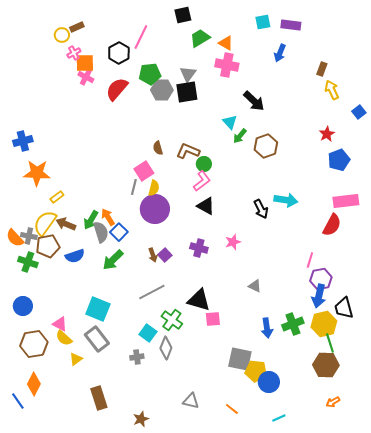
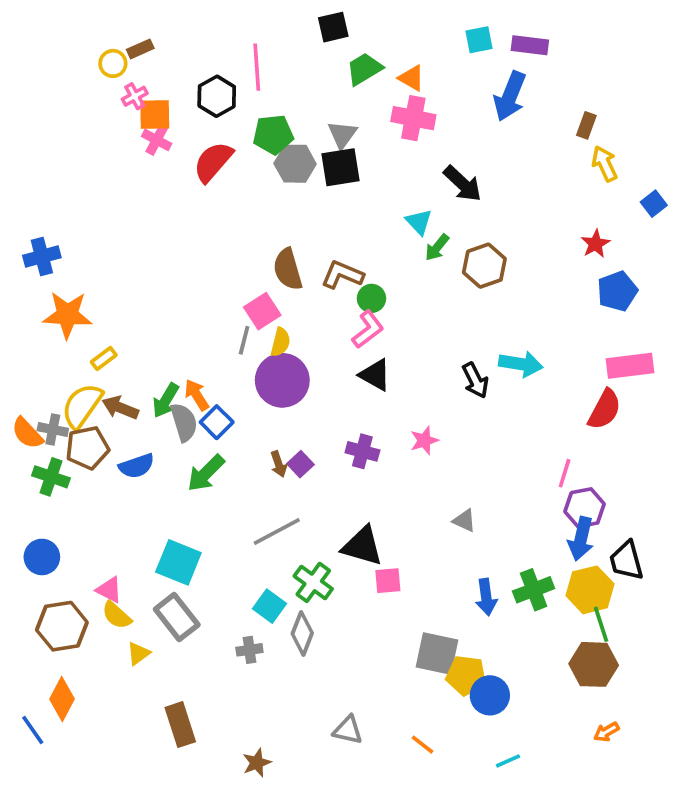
pink line: (141, 37) -> (257, 67), turned -30
blue arrow: (280, 53) -> (510, 96), size x1.5
brown semicircle: (158, 148) -> (288, 269), size x1.6

